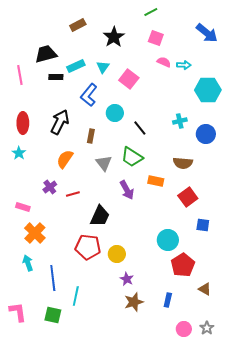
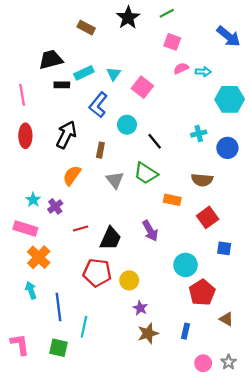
brown rectangle: (78, 25) -> (86, 28), turned 56
black star: (114, 37) -> (128, 18), moved
pink semicircle: (164, 62) -> (181, 68), turned -48
pink line: (20, 75) -> (22, 95), moved
cyan star: (19, 153) -> (33, 200), moved
purple arrow: (127, 190) -> (150, 231), moved
red line: (73, 194) -> (81, 228), moved
pink rectangle: (23, 207) -> (25, 228), size x1.5

